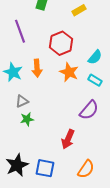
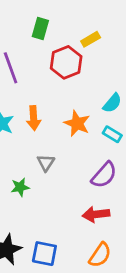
red hexagon: (61, 43) -> (66, 62), moved
gray triangle: (22, 101) -> (46, 163), moved, turned -32
red arrow: (68, 139) -> (96, 214), moved, turned 60

